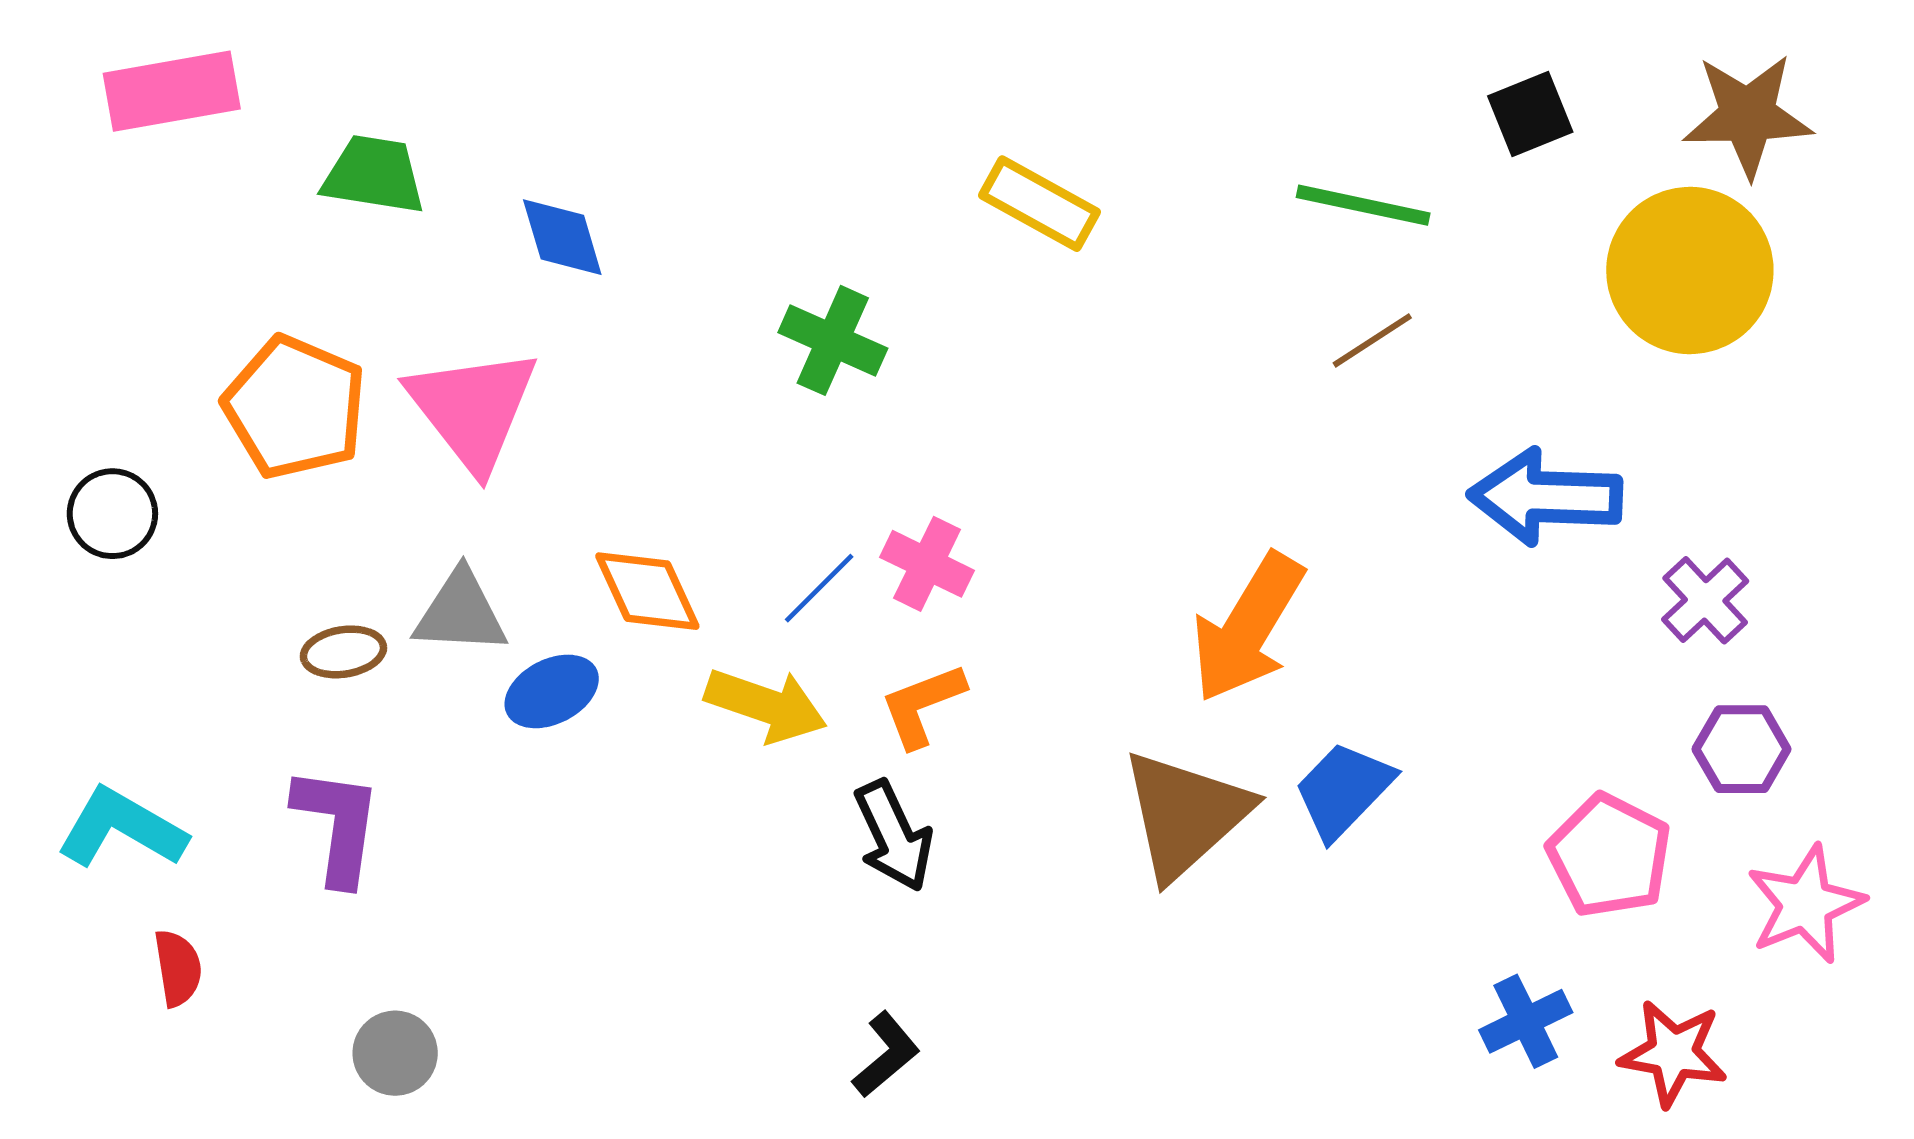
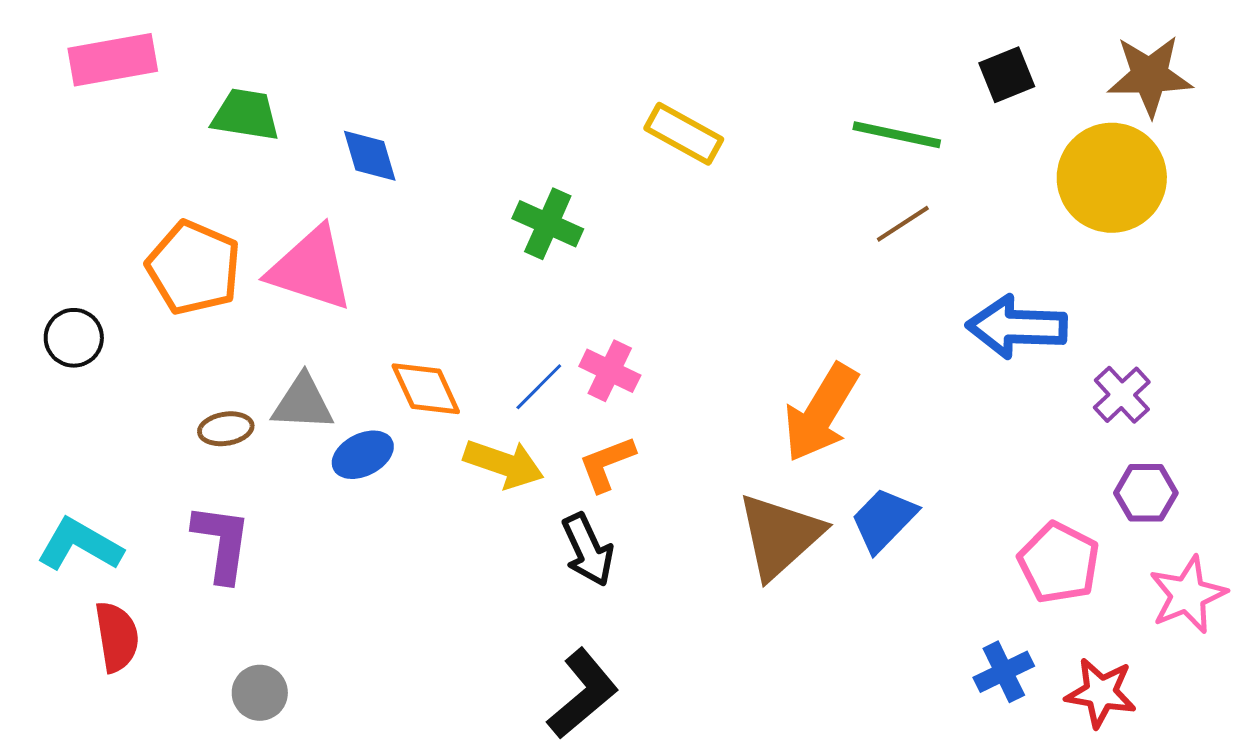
pink triangle: (473, 409) -> (311, 269), turned -34
red semicircle: (178, 968) -> (117, 637), size x1.4
black L-shape: (886, 1055) -> (583, 694), size x1.6

